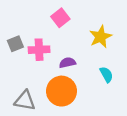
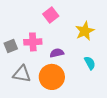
gray square: (15, 44) -> (11, 46), moved
gray triangle: (25, 101) -> (22, 74), moved

